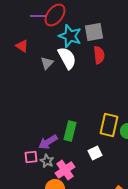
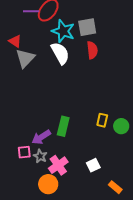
gray triangle: (47, 63) -> (25, 58), moved, size x1.5
yellow rectangle: (109, 125) -> (102, 120), size x0.6
white square: (95, 153) -> (93, 165), moved

